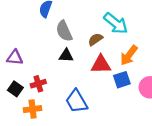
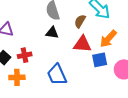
brown semicircle: (95, 39) -> (80, 21), turned -32

